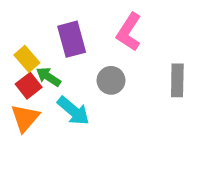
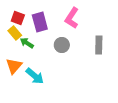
red square: (29, 86) -> (18, 18), moved, turned -32
cyan arrow: (73, 111) -> (35, 76), moved

